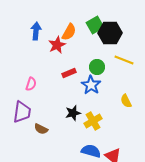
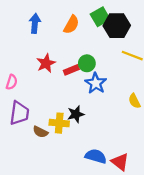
red star: (57, 45) -> (46, 63), moved
green circle: (97, 67) -> (87, 63), moved
pink semicircle: (31, 84) -> (12, 82), moved
yellow cross: (93, 121) -> (59, 123), moved, turned 36

